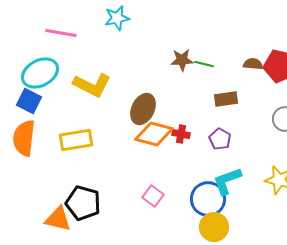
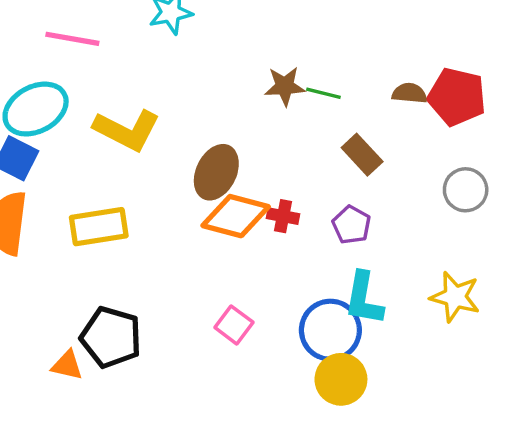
brown rectangle: (226, 99) -> (362, 155), turned 55
cyan L-shape: (227, 181) -> (364, 299), turned -60
orange triangle: (58, 219) -> (67, 365), size x0.7

